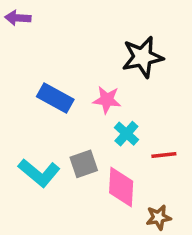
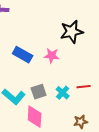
cyan cross: (126, 134) -> (63, 93), moved
pink diamond: (121, 187) -> (35, 117), moved

